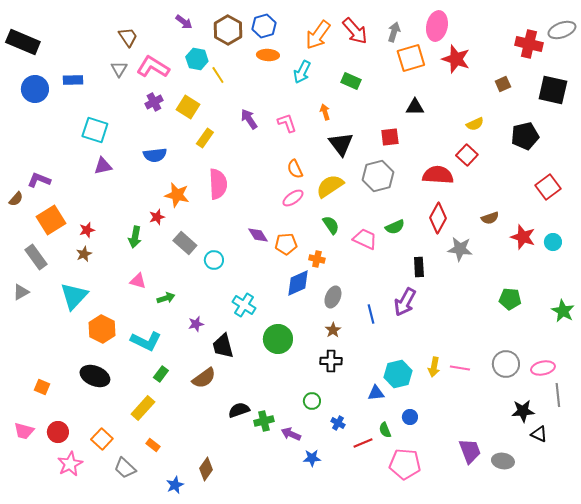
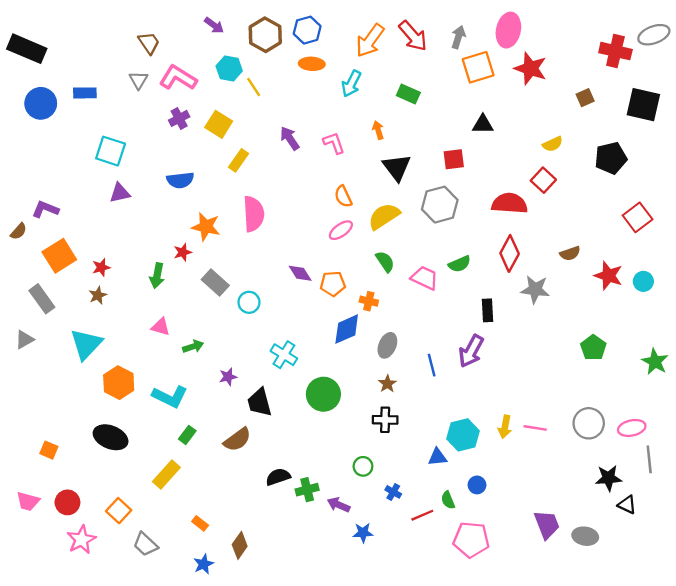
green pentagon: (510, 299) -> (593, 348), turned 30
orange rectangle: (153, 445) -> (200, 523), moved

